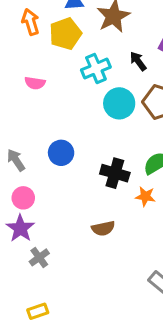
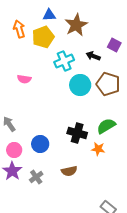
black arrow: (138, 61) -> (93, 56), turned -32
pink semicircle: (35, 83) -> (24, 79), moved
blue circle: (61, 153) -> (40, 144), moved
gray cross: (39, 257) -> (36, 177), moved

